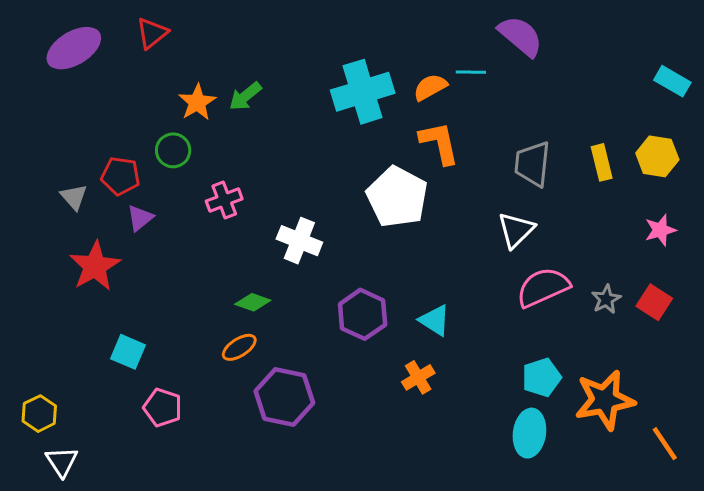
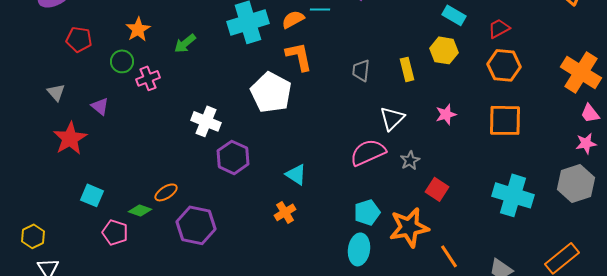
green arrow: (245, 96) -> (185, 43), moved
yellow hexagon: (657, 156) -> (444, 50), moved
gray trapezoid: (532, 164) -> (361, 70), size x0.7
red pentagon: (120, 176) -> (79, 39), moved
pink cross: (224, 200) -> (148, 78), moved
purple triangle: (140, 218) -> (100, 106), turned -42
white triangle: (516, 230) -> (392, 118), moved
green diamond: (253, 302) -> (140, 210), moved
red square: (654, 302) -> (437, 189), moved
purple hexagon: (363, 314) -> (233, 157), moved

